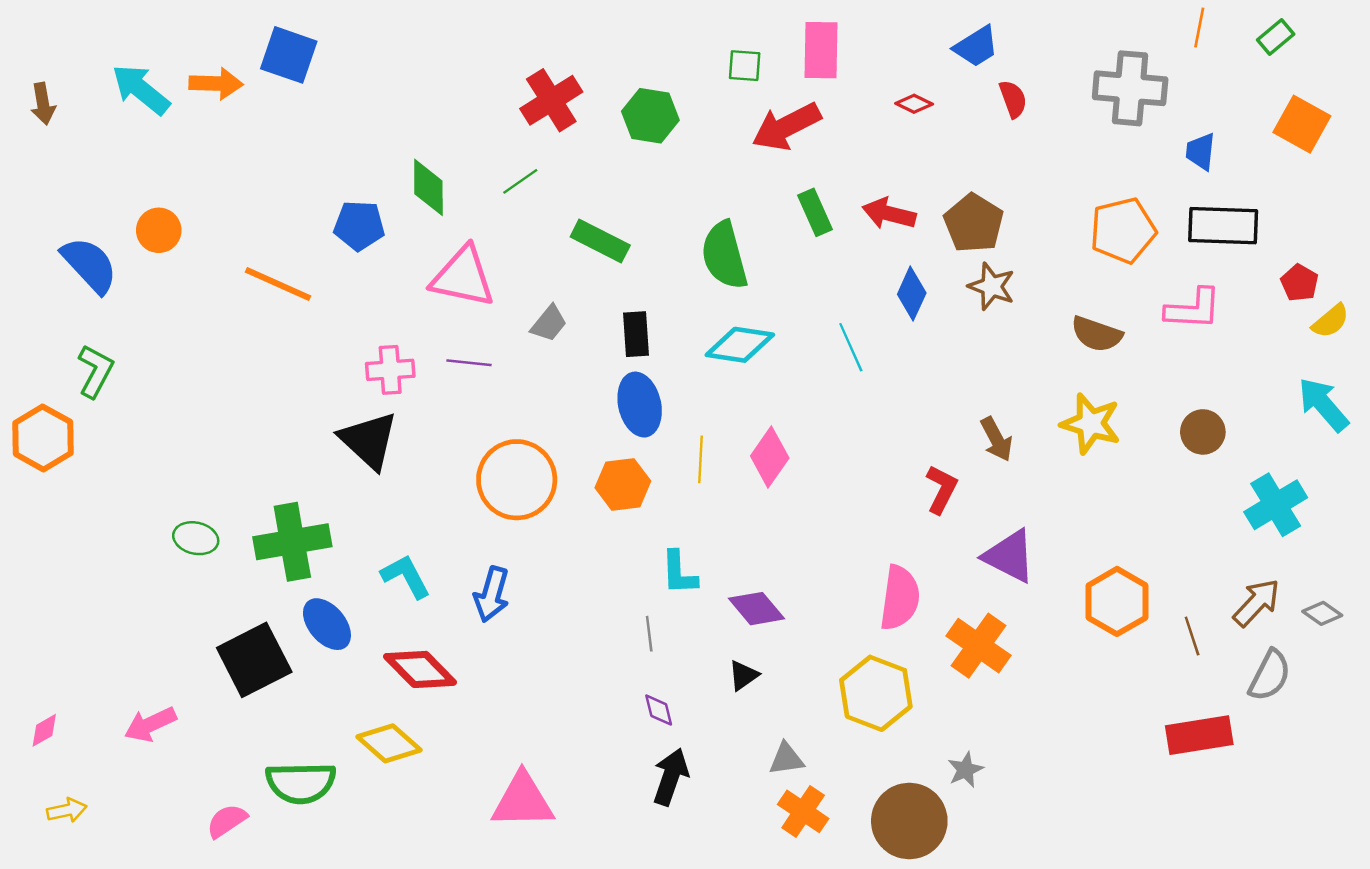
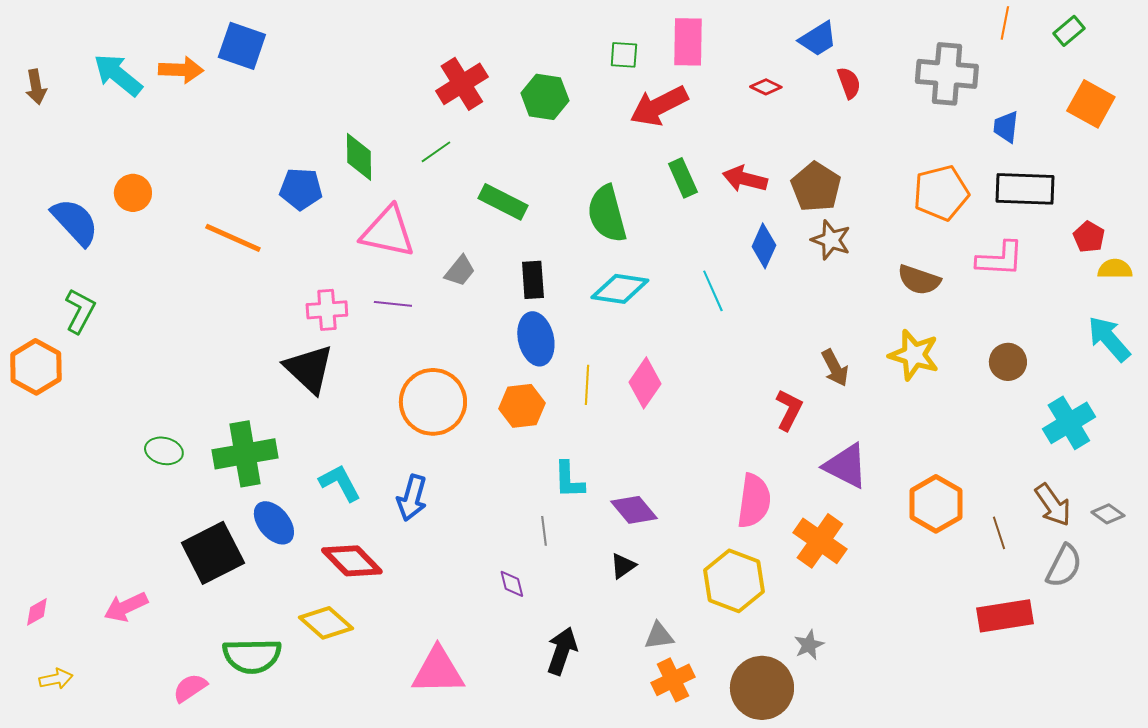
yellow semicircle: (1331, 321) -> (1115, 269), turned -140
brown arrow: (1257, 603) -> (1053, 505), turned 102
purple diamond: (659, 710) -> (512, 584), moved
orange cross: (803, 811) -> (673, 680), turned 30

